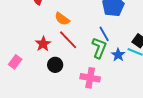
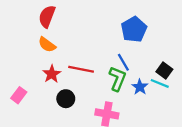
orange semicircle: (62, 19) -> (47, 45), moved
red line: (68, 40) -> (81, 69), turned -35

